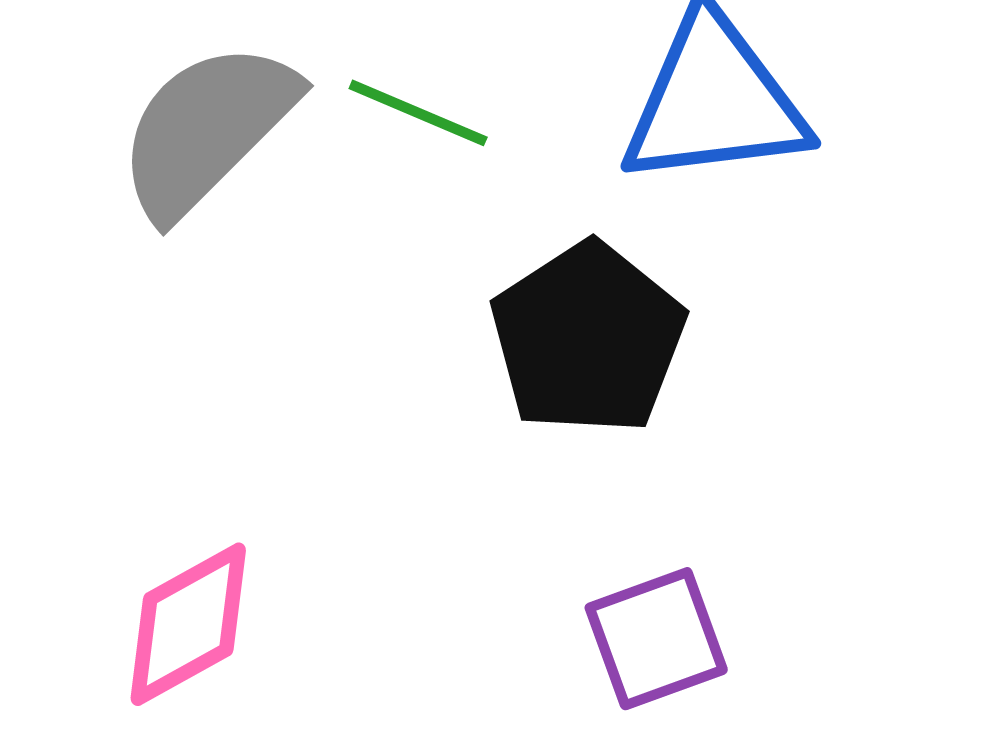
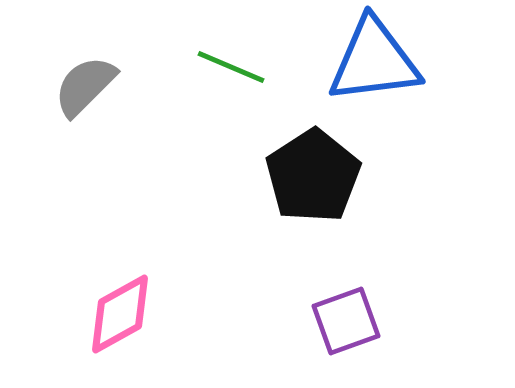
gray semicircle: (207, 129) -> (85, 86), moved, size x0.7

